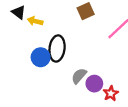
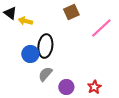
gray semicircle: (79, 76) -> (45, 74), moved
purple circle: (94, 84) -> (66, 87), moved

